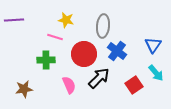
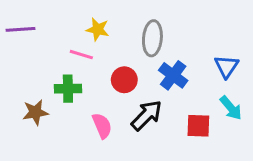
red circle: (84, 54) -> (124, 80), size x0.7
red square: (134, 85) -> (198, 126), turned 36
brown star: (24, 89) -> (35, 112), moved

